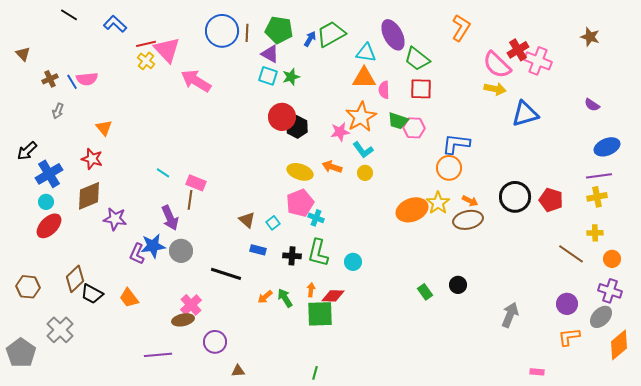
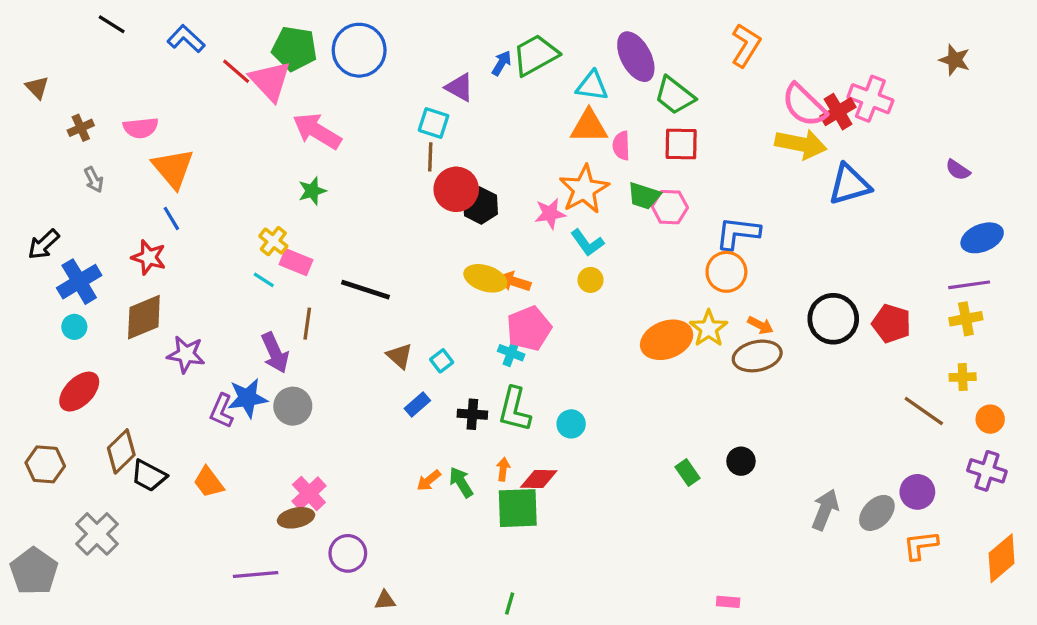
green pentagon: (279, 30) -> (294, 49), moved
brown line: (247, 33) -> (430, 157), moved
red line: (146, 44) -> (236, 71), turned 54
red cross: (518, 50) -> (838, 112), moved
purple triangle: (270, 54) -> (459, 87), moved
yellow cross: (146, 61) -> (273, 241), moved
green star: (291, 77) -> (312, 191), moved
blue line: (72, 82) -> (171, 218), moved
yellow arrow: (495, 89) -> (801, 144), size x1.4
gray arrow: (58, 111) -> (94, 180), turned -49
orange triangle: (104, 128) -> (173, 168), moved, size x1.6
orange arrow: (332, 167) -> (514, 282), moved
pink rectangle: (196, 183) -> (296, 262), moved
pink pentagon: (300, 203) -> (529, 328), moved
red ellipse: (49, 226) -> (79, 392), moved
blue rectangle: (258, 250) -> (417, 405), turned -56
black line: (226, 274) -> (366, 290), moved
gray ellipse: (601, 317) -> (877, 513), moved
pink rectangle: (537, 372) -> (728, 602), moved

